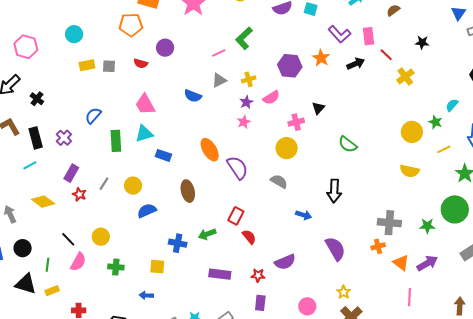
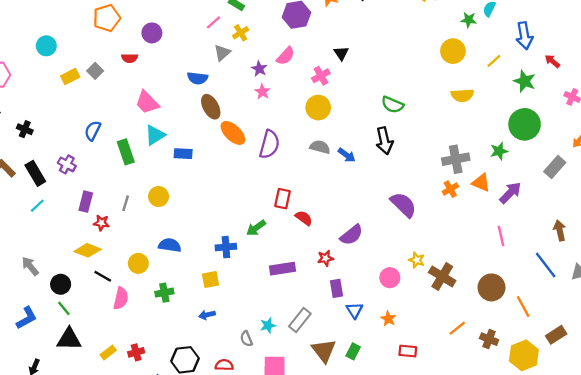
gray square: (109, 66) -> (95, 71), turned -32
yellow cross: (249, 79) -> (241, 33), moved
green star: (435, 122) -> (469, 20), moved
green semicircle: (348, 144) -> (392, 105), moved
purple semicircle: (237, 168) -> (269, 144), turned 65
brown ellipse: (188, 191) -> (211, 107), moved
yellow diamond: (43, 202) -> (88, 250), moved
blue semicircle: (147, 211) -> (170, 245), moved, turned 48
blue arrow: (304, 215) -> (347, 155), moved, turned 35
black circle: (23, 248) -> (61, 284), moved
orange triangle: (401, 263) -> (481, 183), moved
green line: (48, 265) -> (64, 308), moved, turned -32
yellow rectangle: (52, 291) -> (108, 353), moved
yellow star: (344, 292) -> (417, 260), moved

